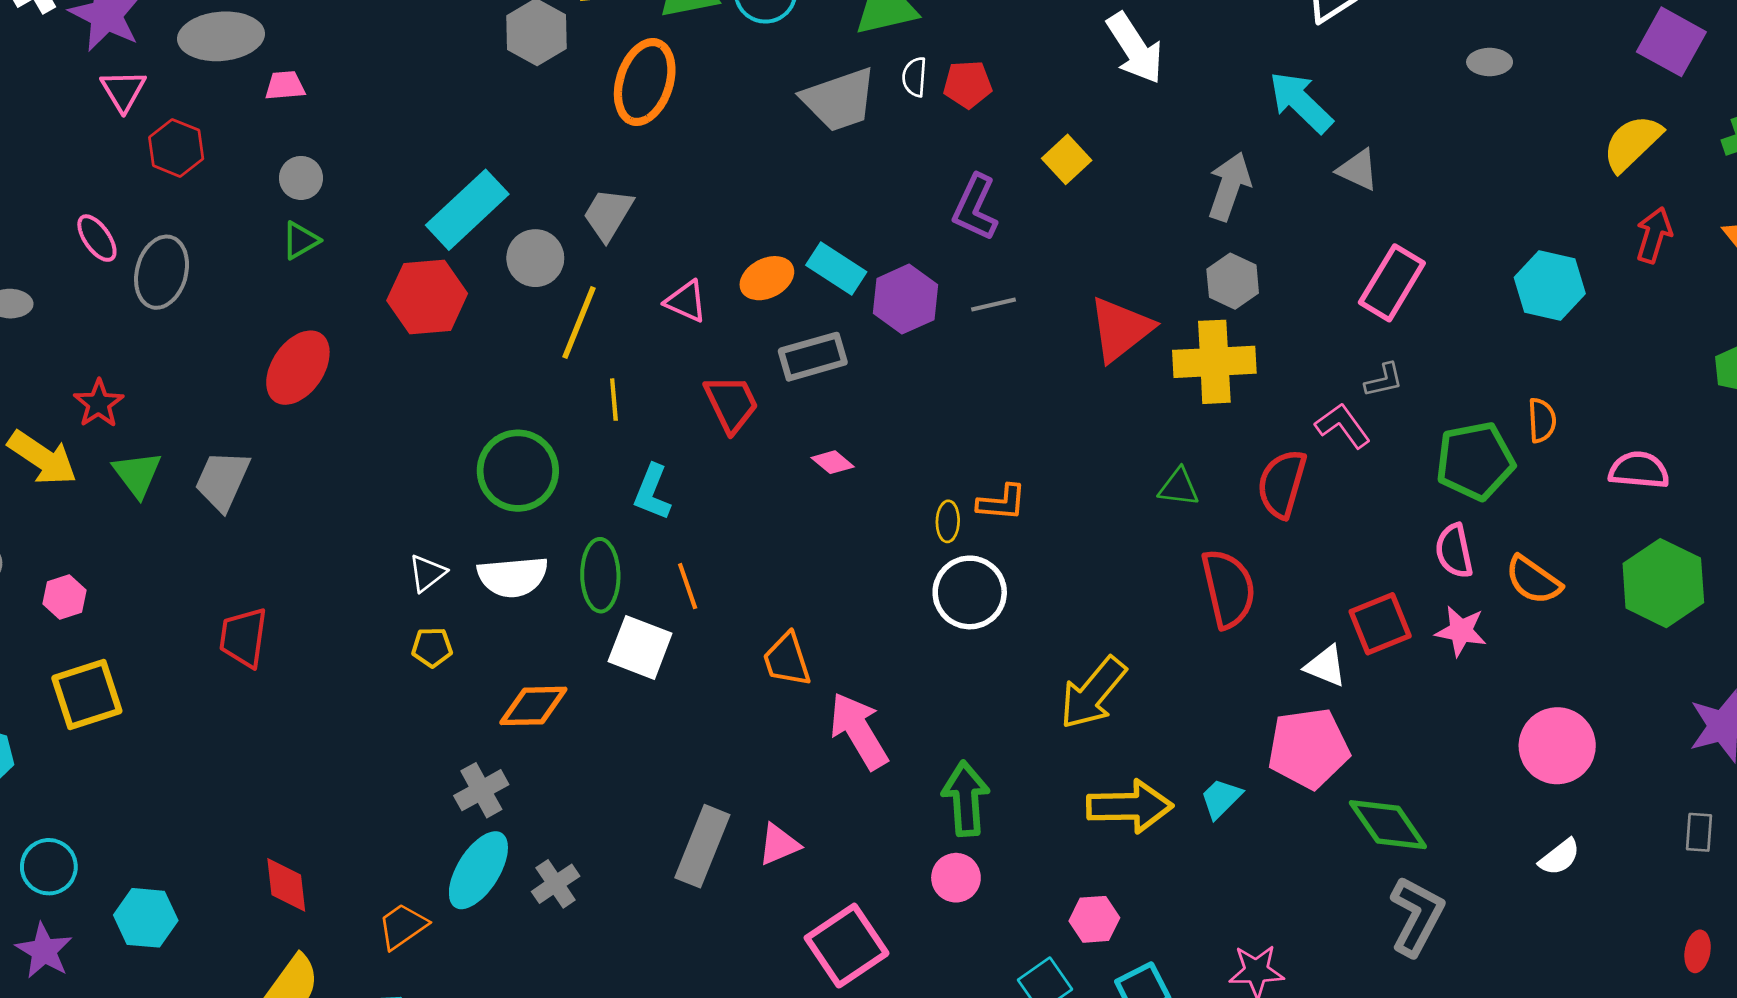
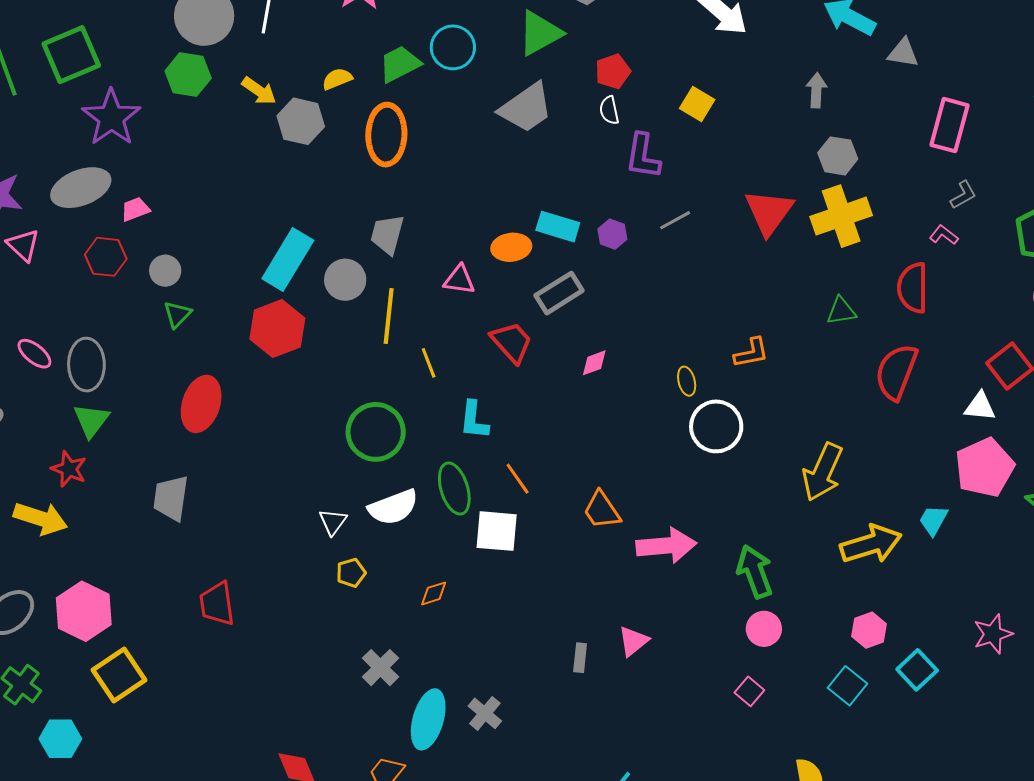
white semicircle: (915, 77) -> (609, 110), moved
red hexagon: (176, 148) -> (106, 257), moved
gray arrow: (1229, 186) -> (816, 90), size x0.7
orange ellipse: (767, 278) -> (511, 247), turned 36
purple hexagon: (905, 299) -> (612, 234), size x0.6
pink L-shape: (1343, 426) -> (944, 235), size x0.7
pink diamond: (833, 462) -> (594, 363), turned -44
green triangle: (137, 474) -> (91, 420), moved, turned 30
orange L-shape: (1002, 503) -> (751, 353), moved
red semicircle: (1228, 589) -> (896, 372), turned -130
pink hexagon: (65, 597) -> (84, 611), size x1.8
orange diamond: (533, 706) -> (434, 593), size x0.6
pink arrow: (859, 731) -> (666, 546), turned 132
gray cross: (481, 790) -> (380, 668), moved
gray rectangle: (702, 846) -> (580, 658), size x0.5
pink square: (847, 946) -> (749, 691), moved, size x0.5

